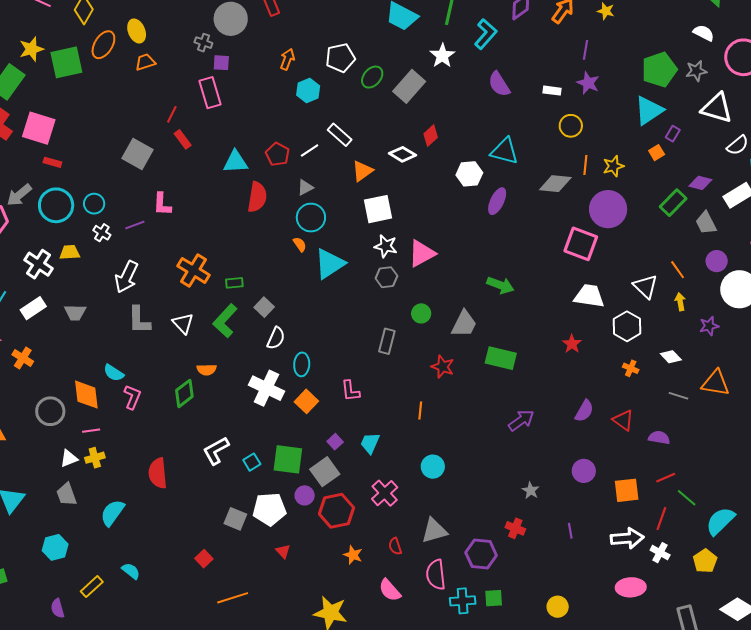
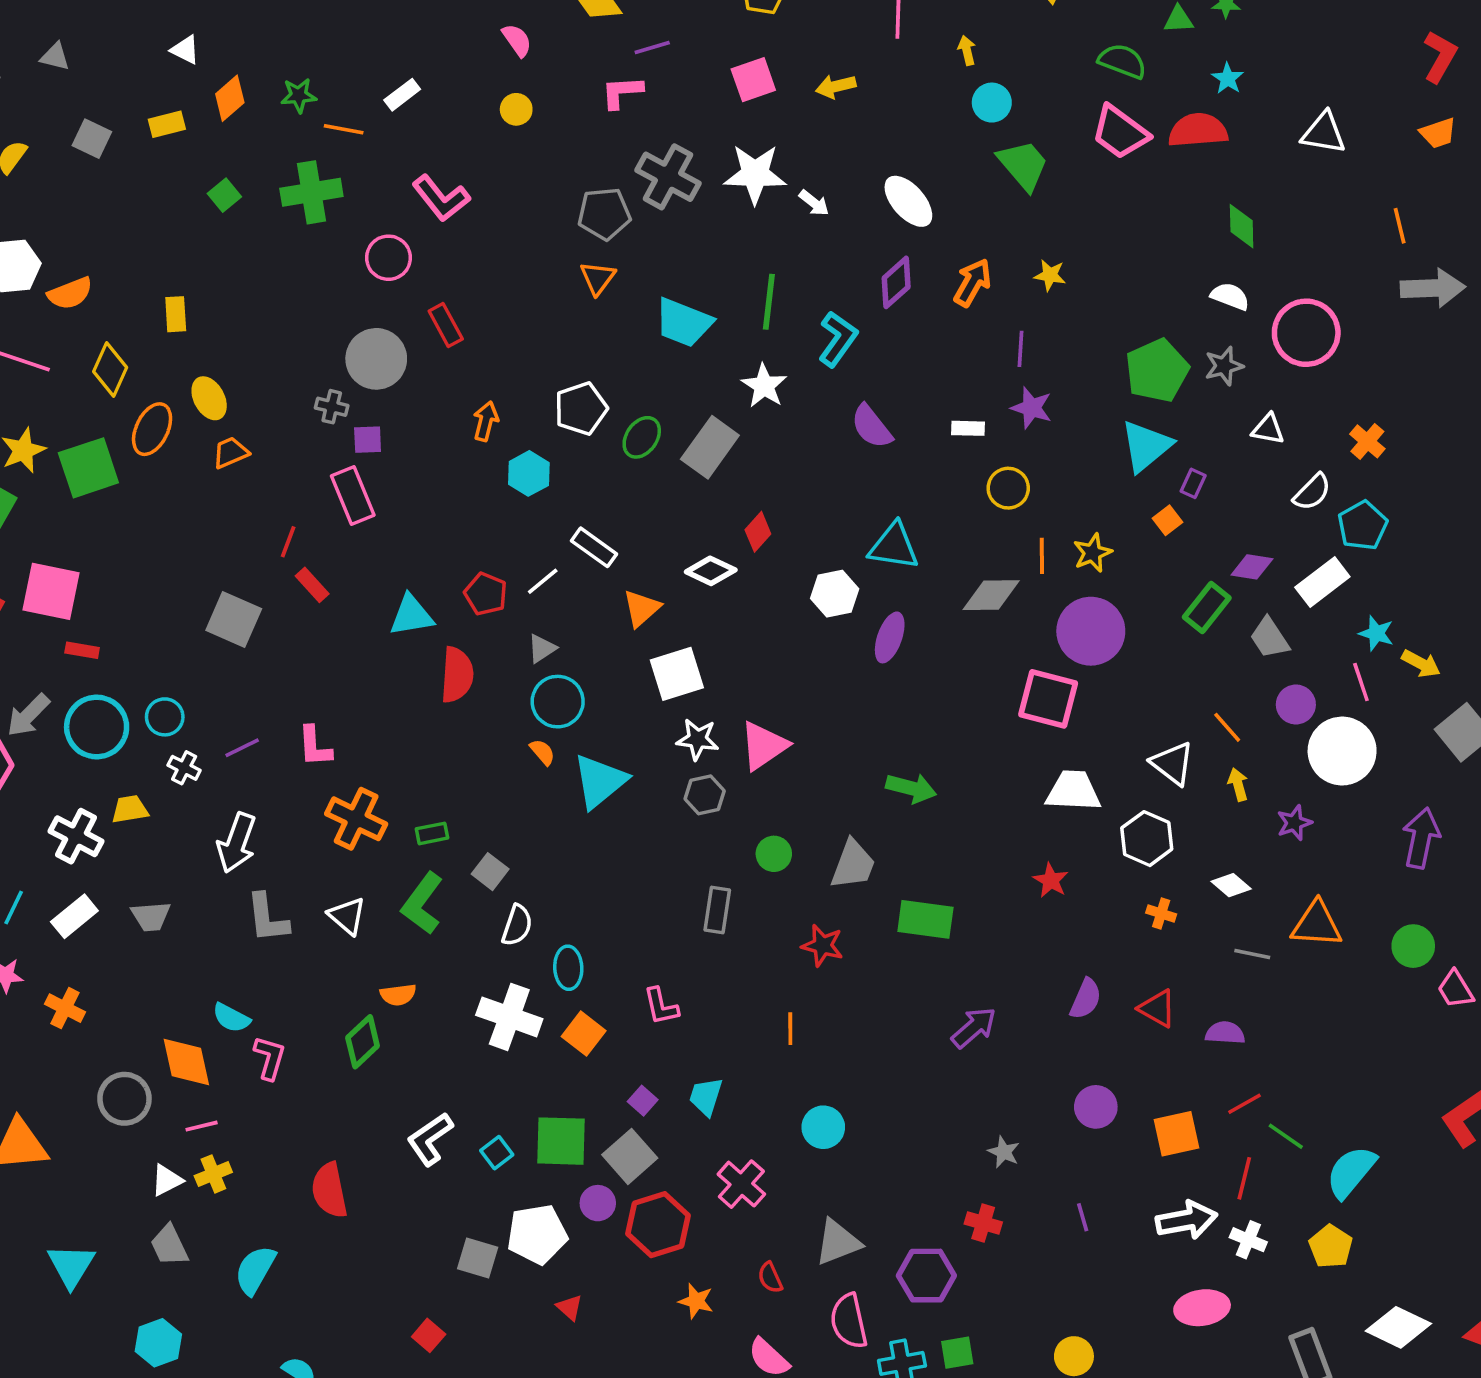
white triangle: (717, 108) -> (1268, 429), size x0.6
pink L-shape: (162, 204) -> (315, 746), moved

